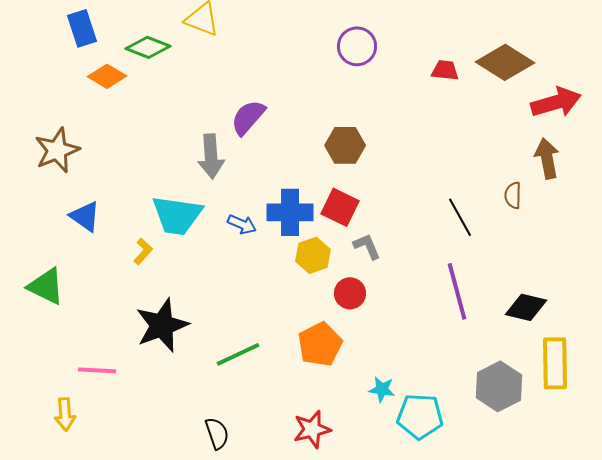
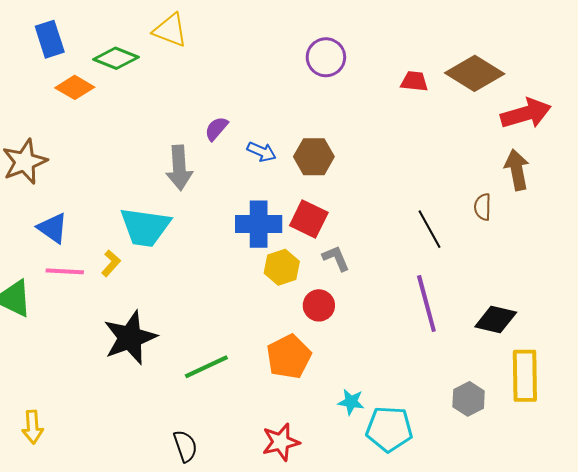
purple semicircle: (248, 117) -> (216, 129), size x0.7
blue arrow: (242, 224) -> (262, 152), moved
pink line: (97, 370) -> (65, 271), moved
gray hexagon: (499, 386) -> (469, 399), size x0.7

